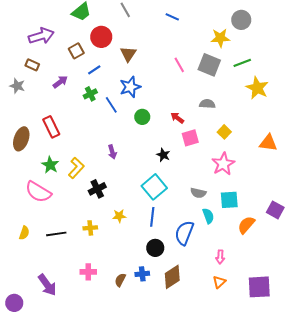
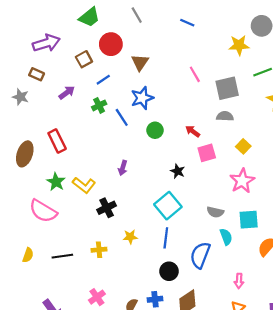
gray square: (209, 65) -> (227, 88), moved, turned -35
purple arrow: (112, 152) -> (123, 168), turned 32
yellow L-shape: (76, 168) -> (84, 185), turned 85
pink cross: (88, 272) -> (97, 297), turned -35

